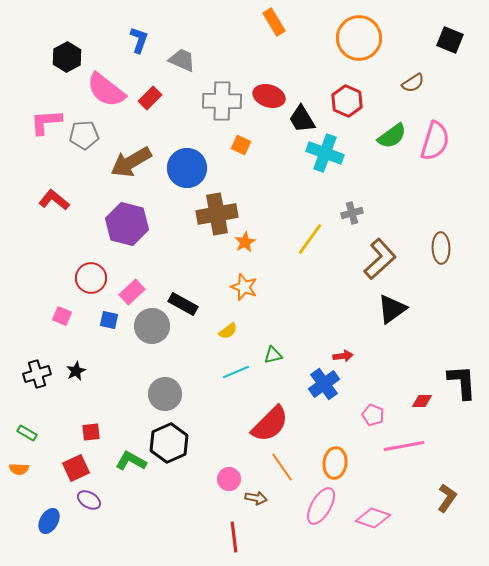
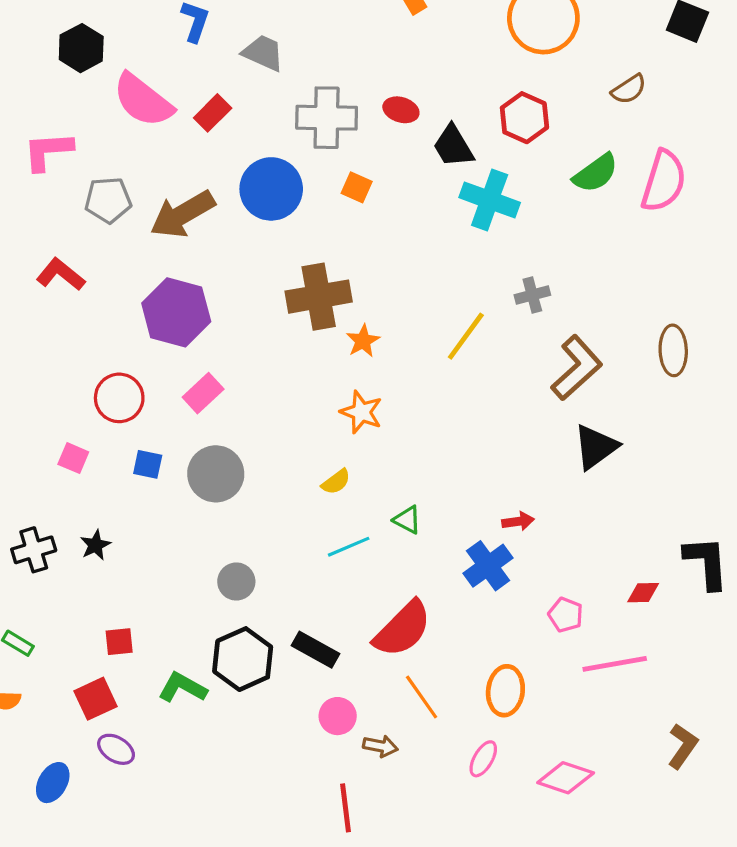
red ellipse: (269, 96) -> (401, 110), size x0.7
gray pentagon: (84, 135) -> (108, 200), moved
blue circle: (187, 168) -> (271, 189), moved
pink rectangle: (132, 292) -> (203, 393), moved
black rectangle: (183, 304) -> (315, 650), moved
green triangle: (273, 355) -> (407, 520), turned 42
gray circle: (165, 394) -> (236, 582), size x0.7
pink ellipse: (321, 506) -> (483, 759), size x0.6

